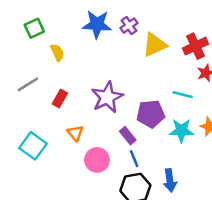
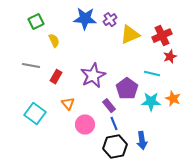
gray line: (28, 84) -> (31, 66), turned 42
purple pentagon: (151, 114) -> (127, 89), turned -30

